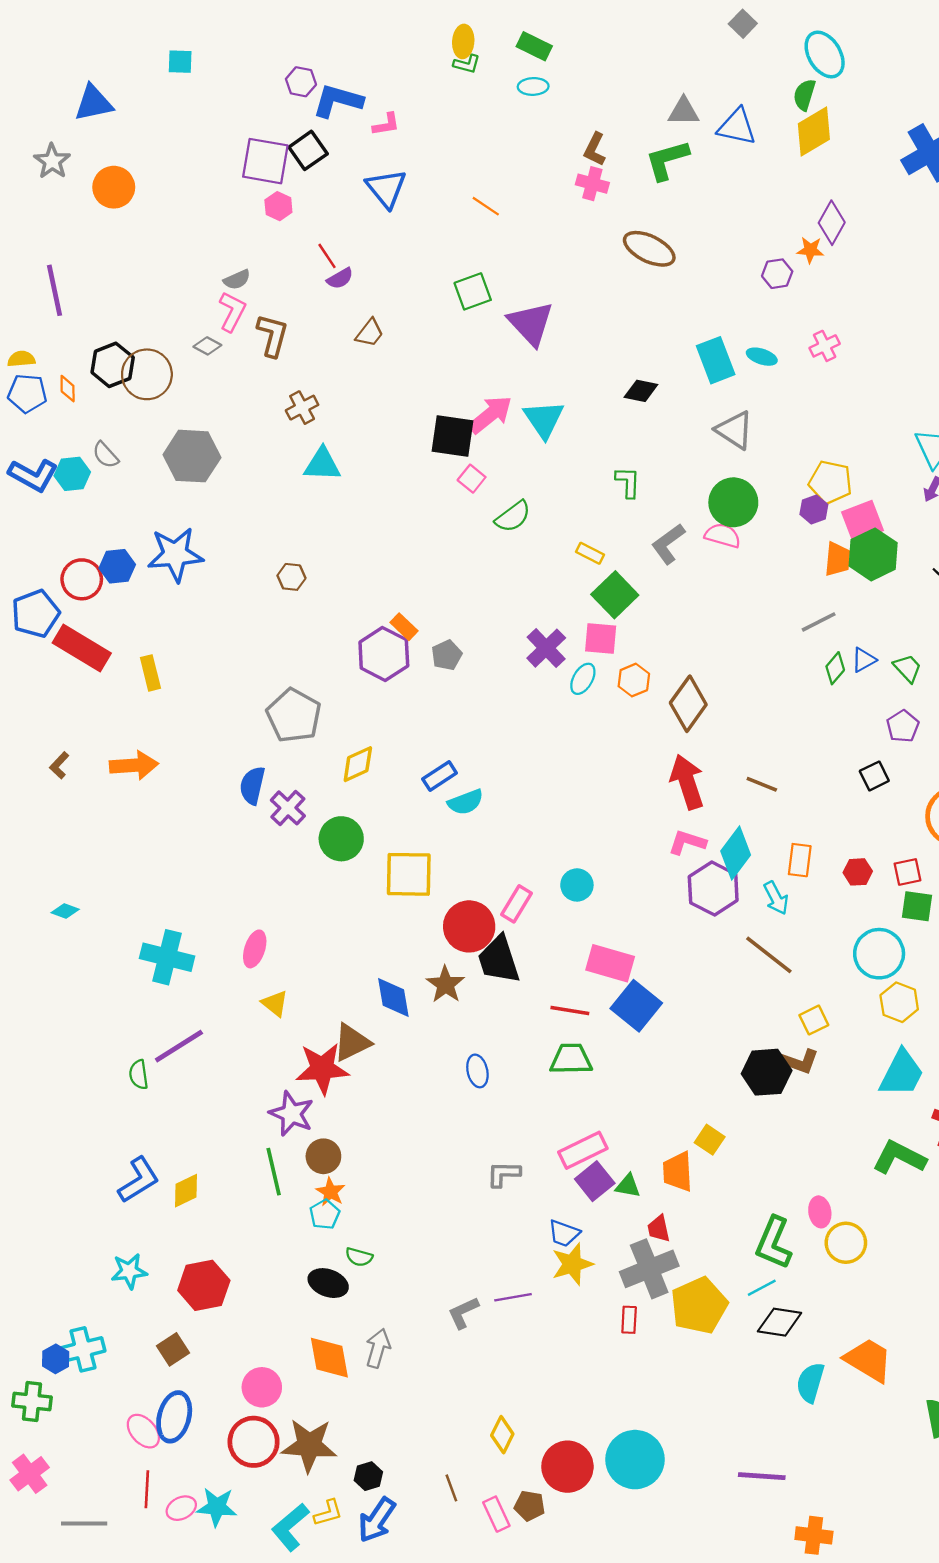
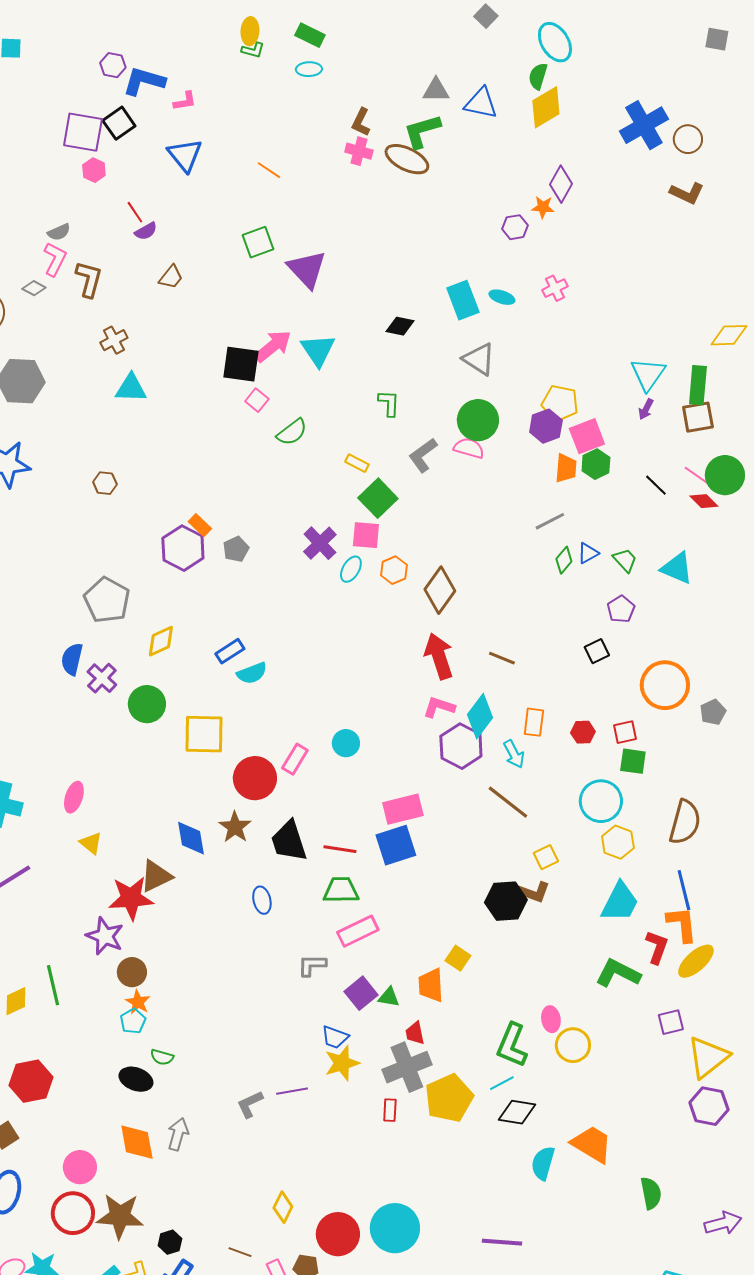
brown ellipse: (649, 249) -> (407, 159), moved
purple hexagon: (814, 509) -> (546, 426), size x1.4
green hexagon: (873, 554) -> (596, 464), size x0.7
black trapezoid: (499, 960) -> (289, 841), moved
pink rectangle: (610, 963) -> (403, 809), moved, turned -30
blue square: (636, 1006) -> (396, 845), turned 33
pink rectangle: (583, 1150) -> (358, 931), moved
green line: (274, 1172) -> (53, 985), moved
gray L-shape: (504, 1174) -> (312, 965), moved
brown line: (451, 1488) -> (240, 1252), turned -50

